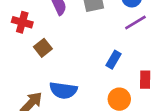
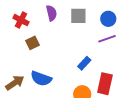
red rectangle: (145, 80) -> (105, 84), size x1.5

